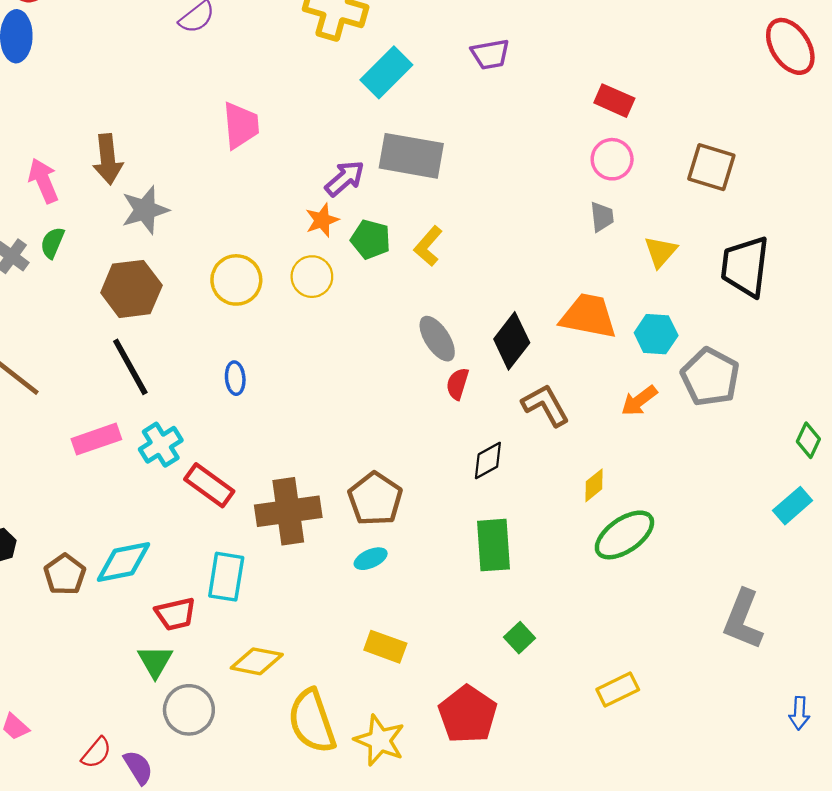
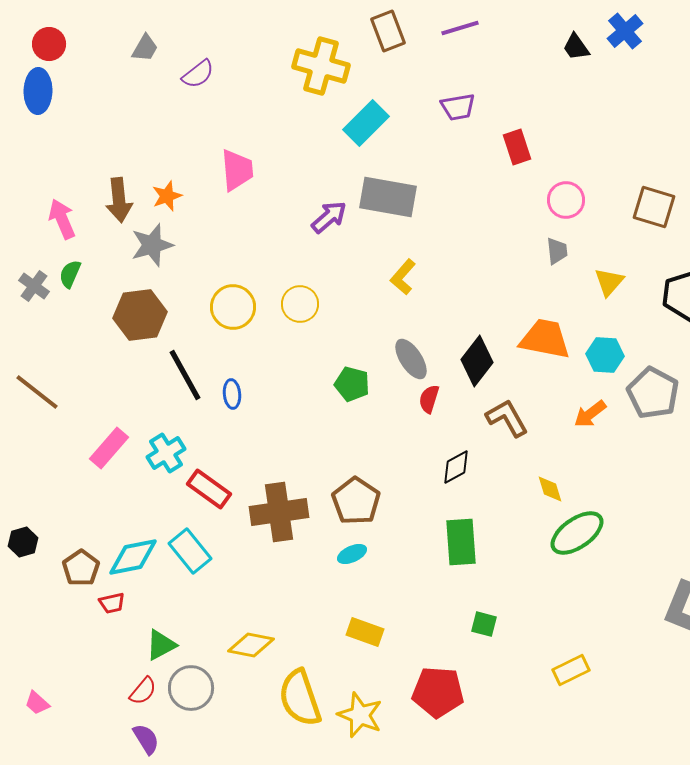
red rectangle: (614, 101) -> (517, 147), moved, turned 48
orange star: (322, 220) -> (167, 196), moved
green pentagon: (371, 239) -> (352, 384), moved
black line: (130, 367) -> (185, 375), moved
pink rectangle: (96, 439) -> (109, 448), turned -30
yellow diamond: (594, 485) -> (550, 489), turned -68
cyan rectangle: (226, 577) -> (190, 551), moved, turned -48
red trapezoid: (175, 614) -> (112, 603), moved, size x0.7
green square: (520, 638) -> (484, 624), turned -32
green triangle: (155, 661) -> (161, 645), turned 32
red pentagon: (468, 714) -> (438, 692), turned -30
red semicircle: (96, 753) -> (143, 691), moved

